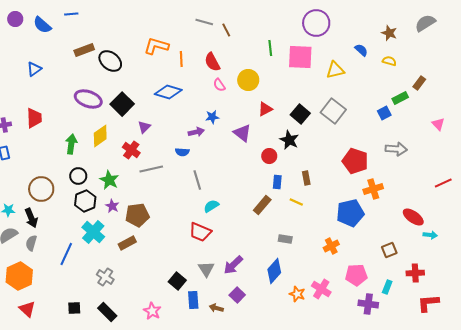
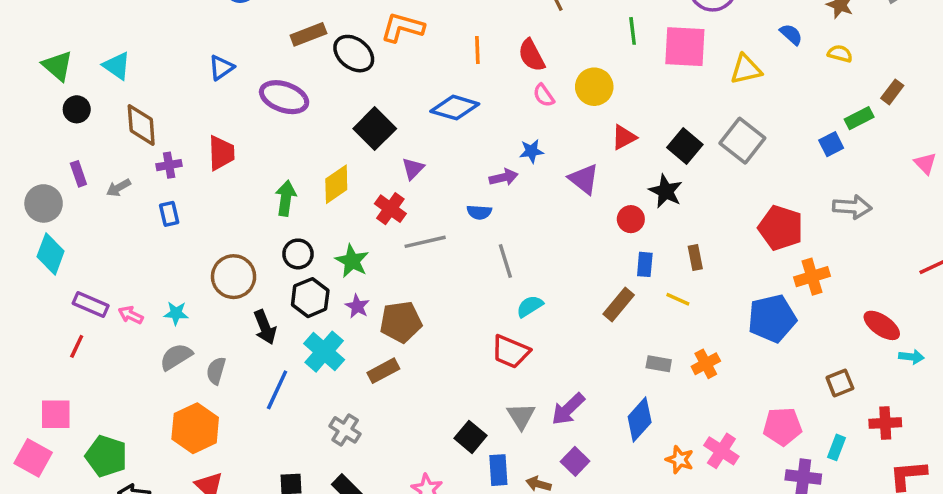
orange L-shape: (156, 46) -> (403, 27), moved
purple ellipse: (88, 99) -> (284, 97), moved
black arrow: (31, 218) -> (265, 327), moved
orange cross: (331, 246) -> (706, 364), moved

